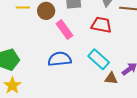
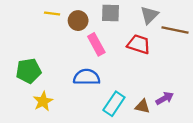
cyan rectangle: (99, 59) -> (114, 104), moved, turned 75
yellow star: (12, 85) -> (43, 101), moved

